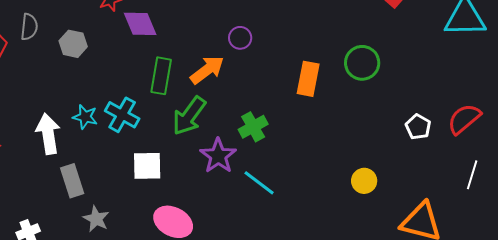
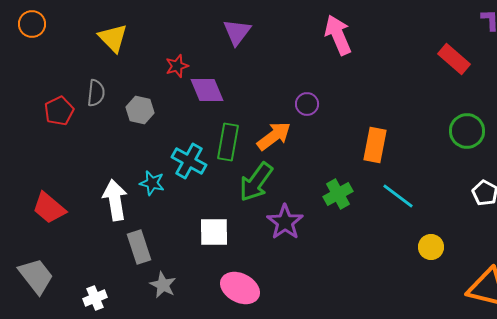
green circle: (362, 63) -> (467, 131), moved
cyan cross: (122, 115) -> (189, 161), moved
green cross: (253, 127) -> (338, 194), moved
cyan line: (259, 183) -> (398, 196), moved

